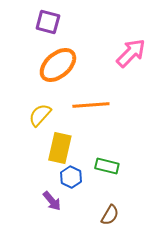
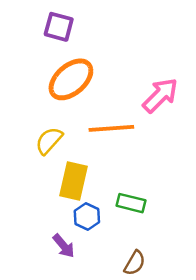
pink arrow: (131, 53) -> (160, 95), moved

